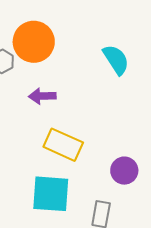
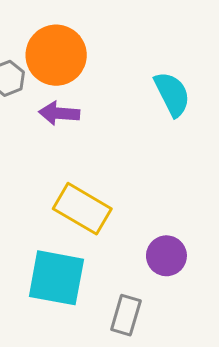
purple arrow: (42, 96) -> (59, 113), moved

